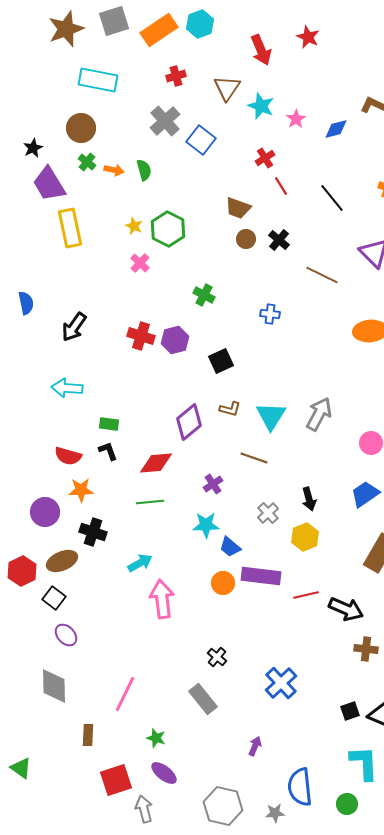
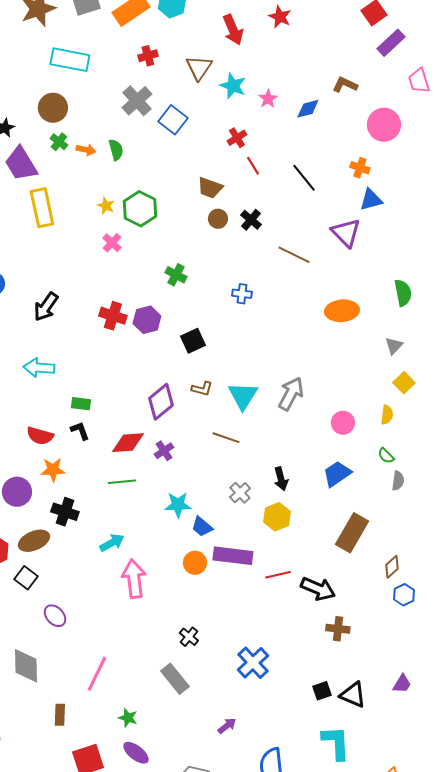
purple cross: (213, 484) -> (164, 451), moved
purple ellipse: (66, 635) -> (55, 616), moved
purple arrow: (255, 746) -> (227, 726), turned 30

